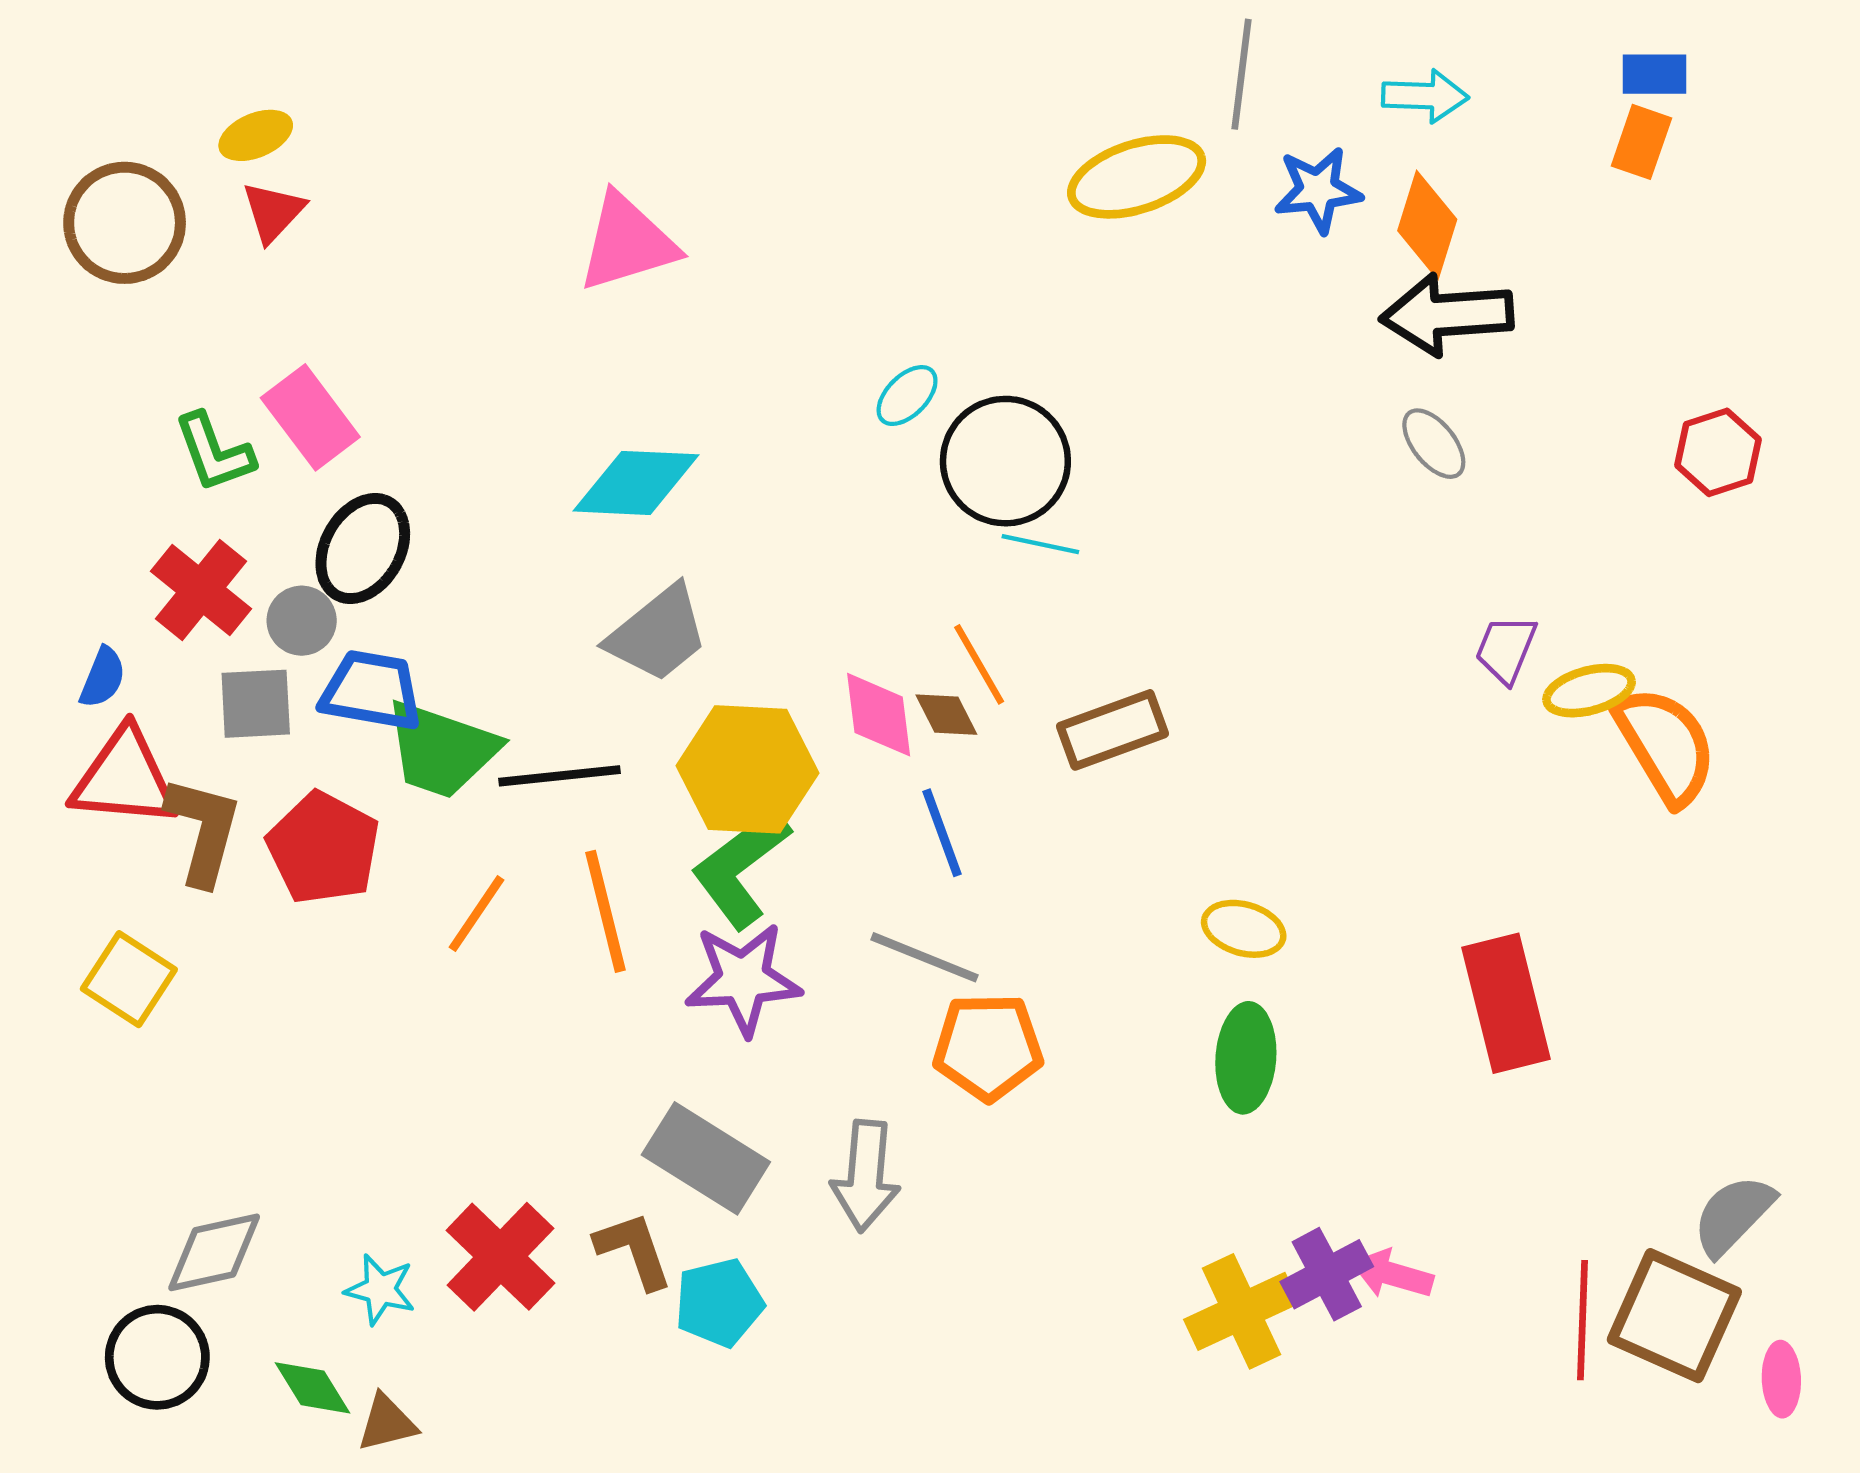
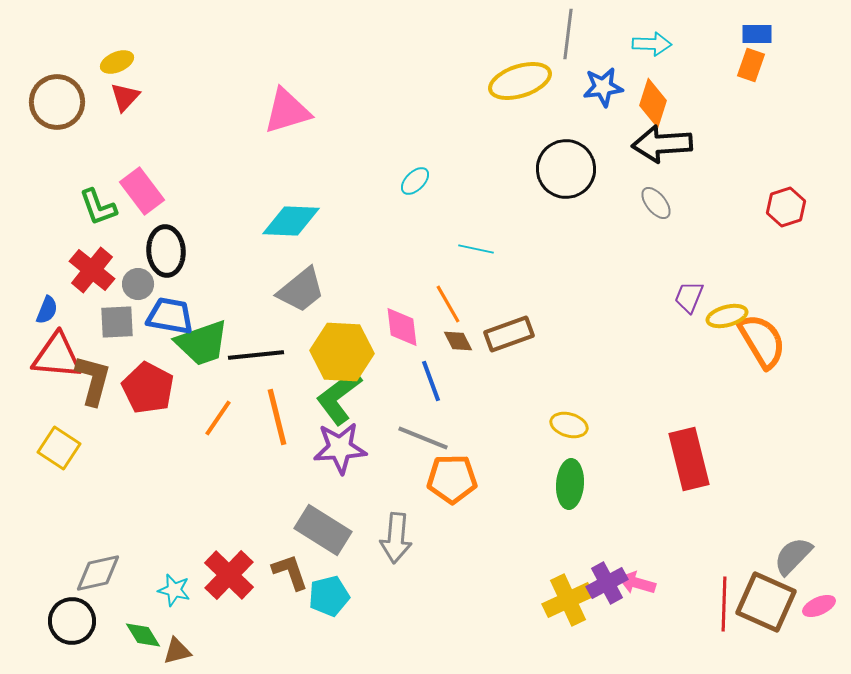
black circle: (1005, 461) -> (566, 169), moved
black ellipse: (363, 549) -> (166, 251), turned -33
brown diamond: (946, 715) -> (458, 341), moved
green trapezoid: (441, 750) -> (202, 343), turned -38
pink ellipse: (1781, 1379) -> (819, 606), moved, turned 68

